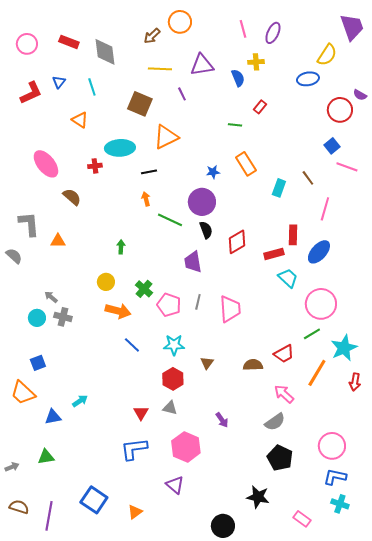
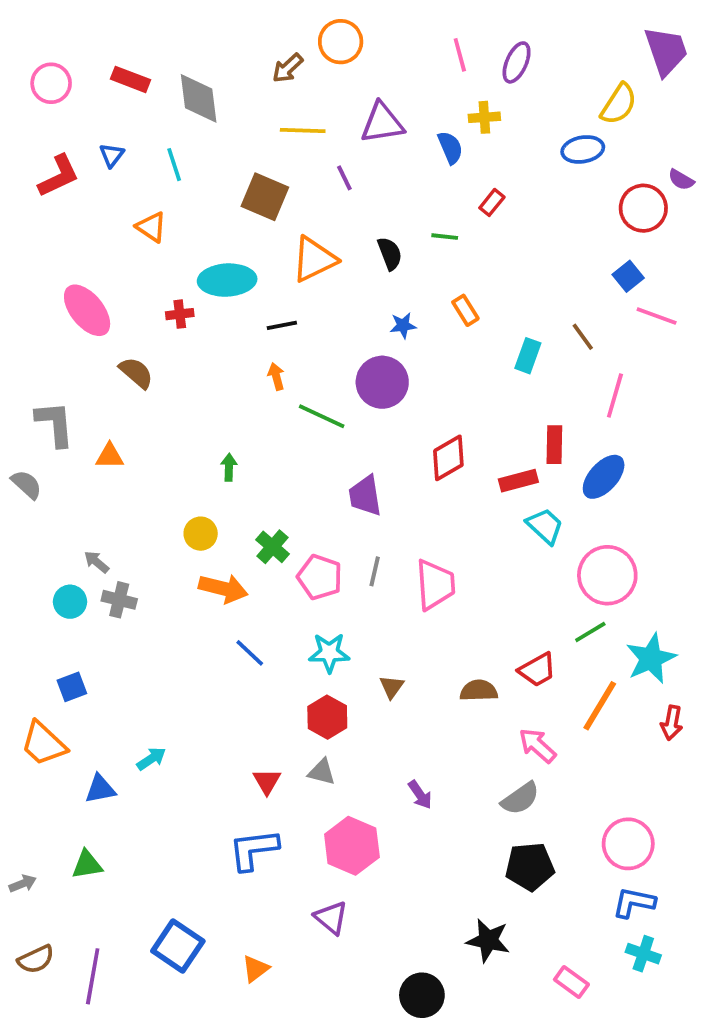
orange rectangle: (246, 164) -> (465, 310), size x0.7
black semicircle: (206, 230) -> (390, 254), moved
black pentagon: (280, 458) -> (530, 867), turned -30
brown semicircle: (19, 507) -> (36, 959), turned 138

